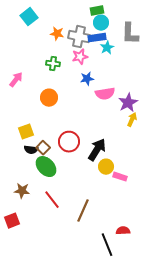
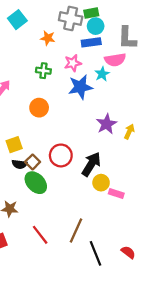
gray cross: (79, 37) -> (71, 18), moved
cyan star: (107, 48) -> (102, 74), moved
blue star: (87, 79) -> (80, 87), size x1.6
pink semicircle: (105, 94) -> (115, 60), moved
purple star: (128, 103) -> (106, 124), moved
red line: (52, 200) -> (40, 235), moved
red semicircle: (123, 231) -> (128, 252), moved, turned 40
black line: (107, 245) -> (96, 253), moved

